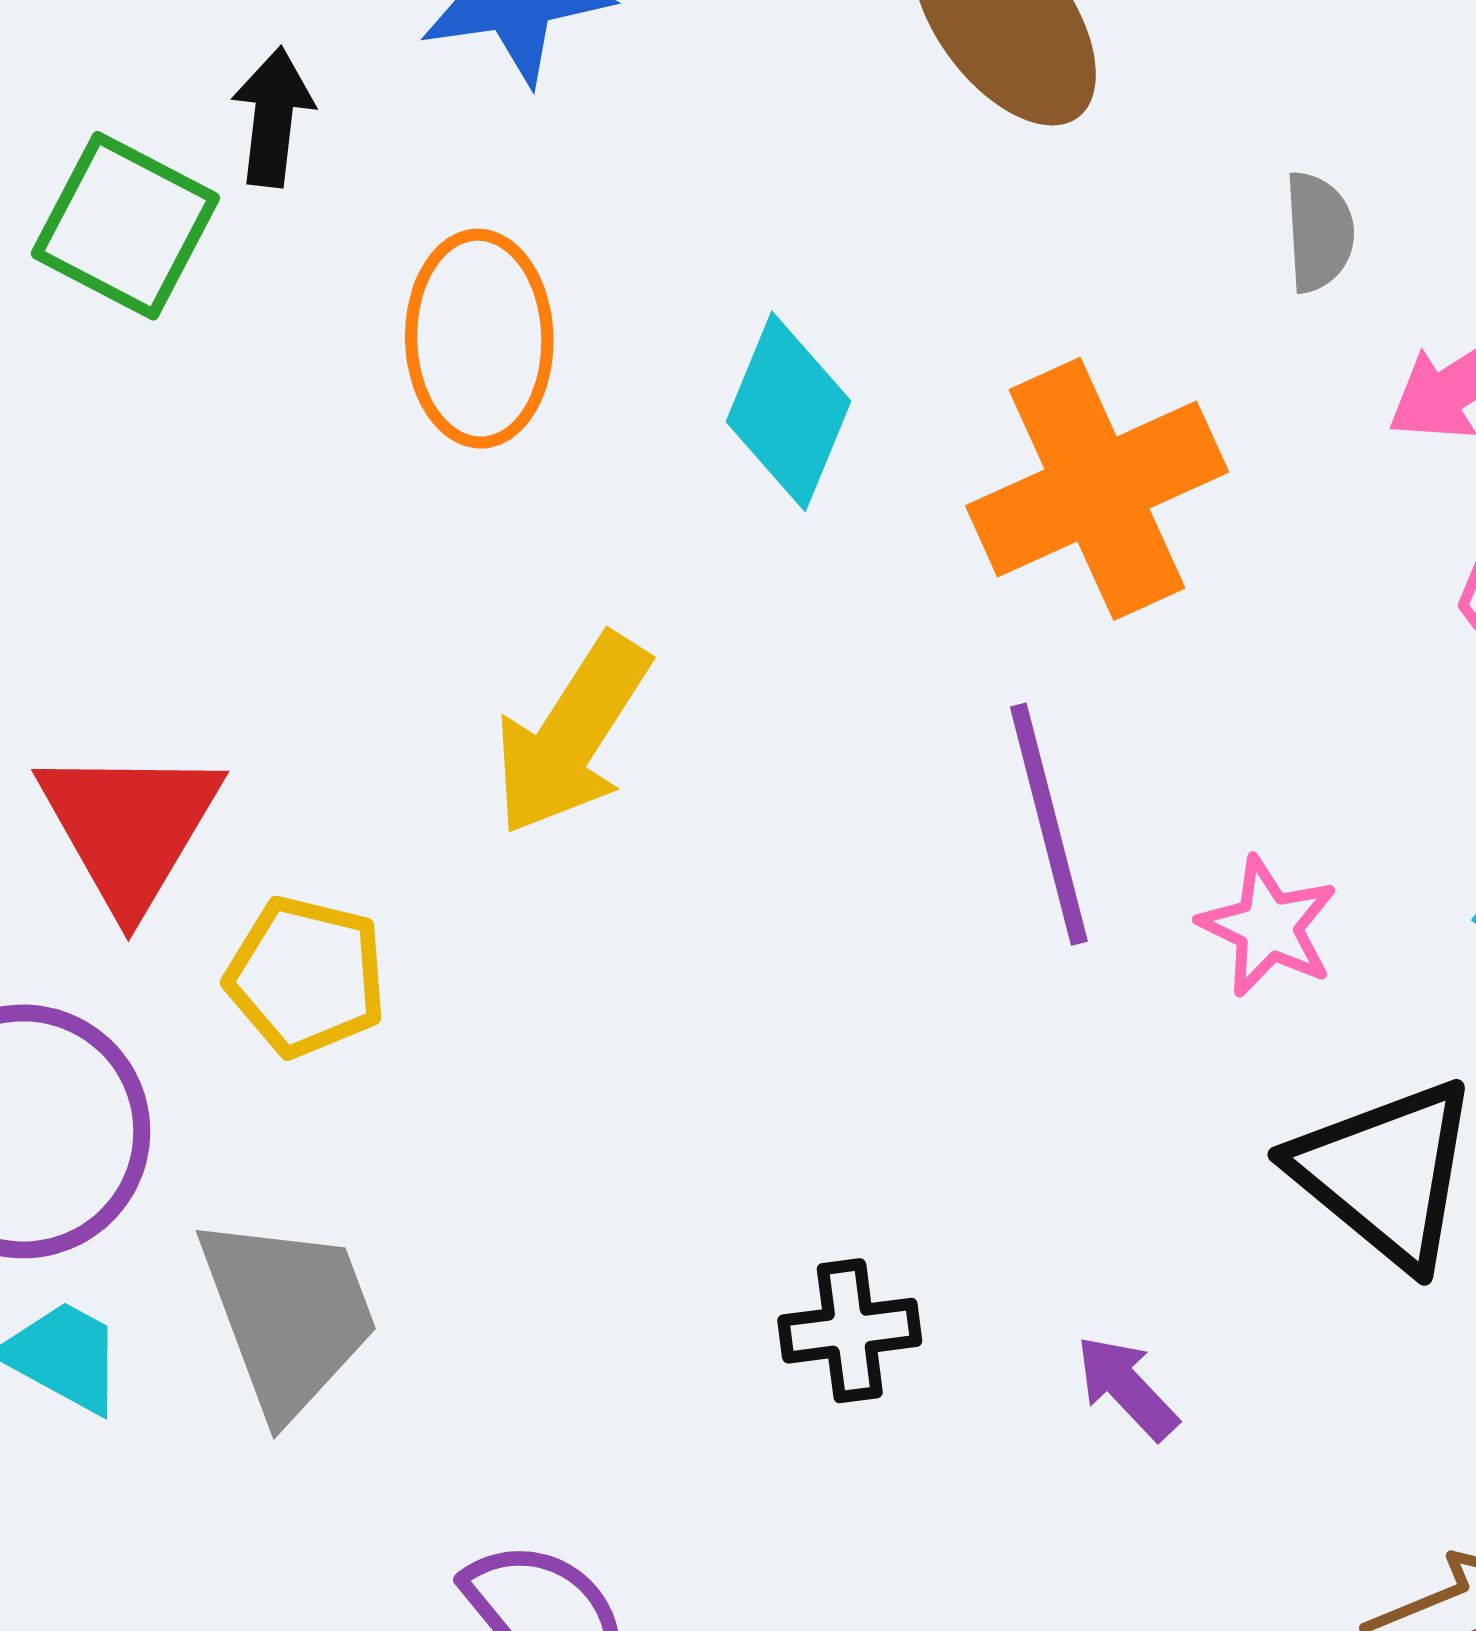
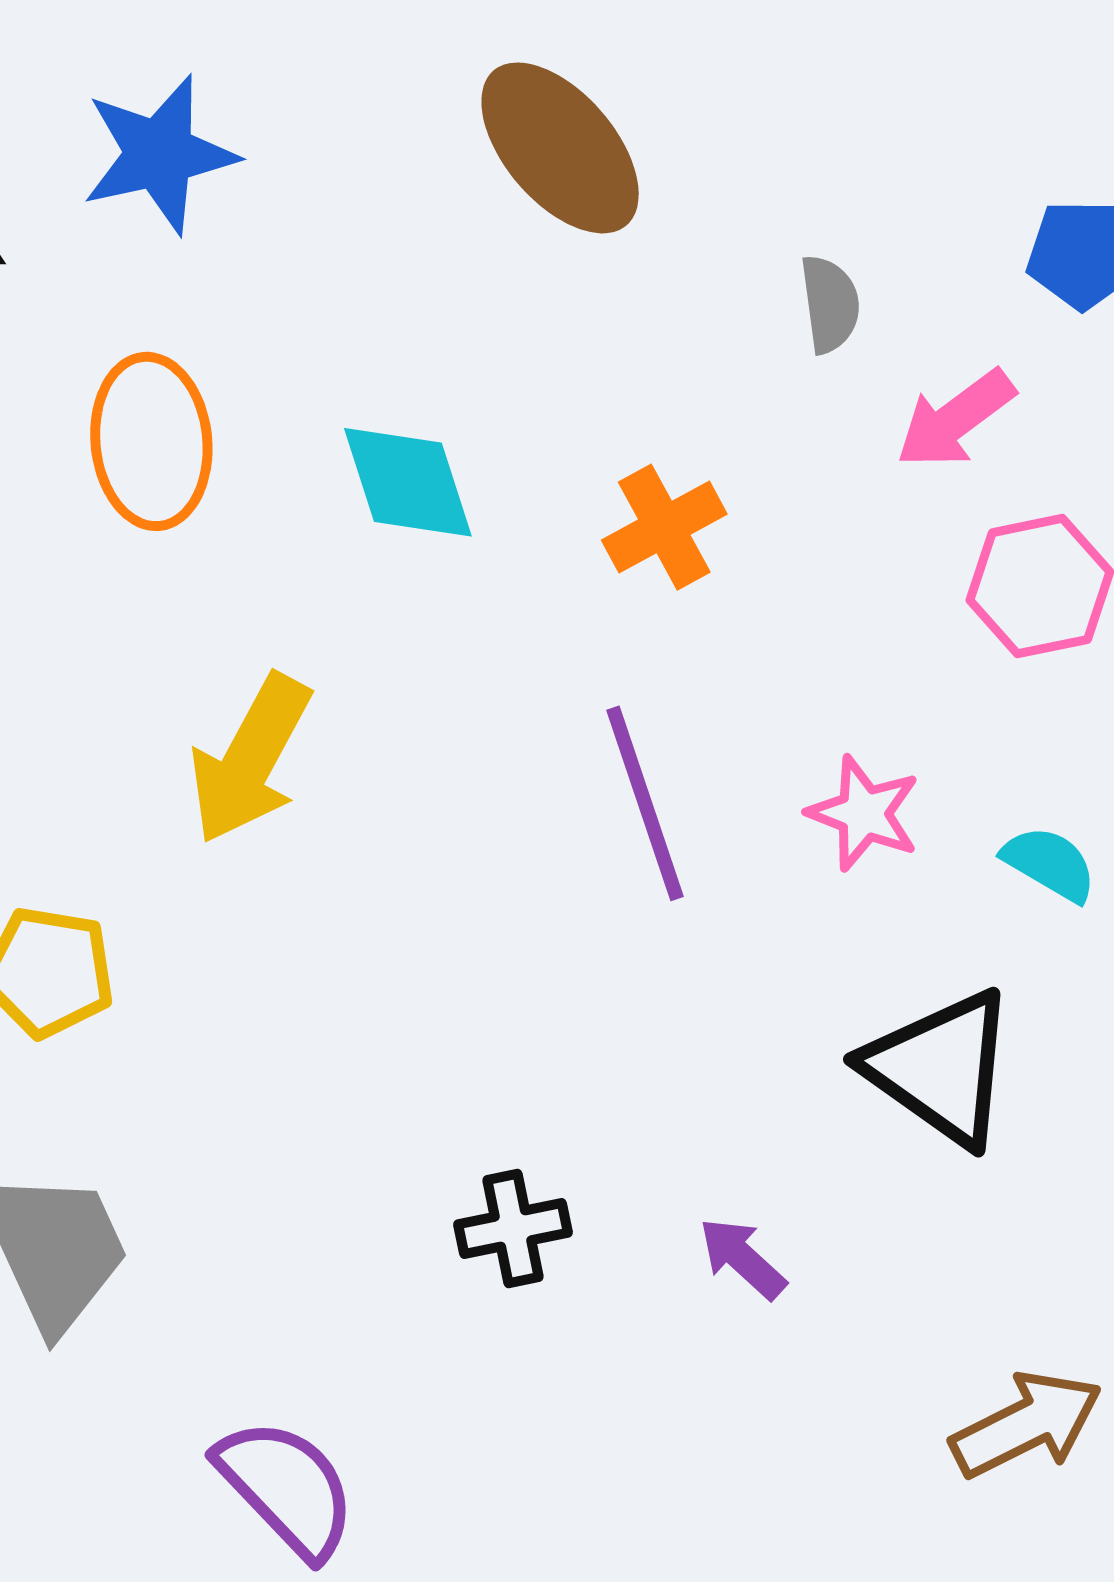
cyan diamond: (788, 411) -> (408, 482), turned -36
orange cross: (1097, 489) -> (664, 527), size x0.6
pink star: (1268, 927) -> (864, 813), moved

